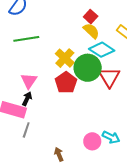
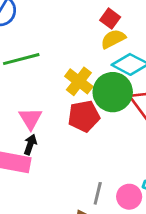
yellow semicircle: (91, 31) -> (113, 39), turned -66
red pentagon: (66, 83) -> (84, 116), turned 30
gray line: (26, 130) -> (98, 193), moved

